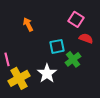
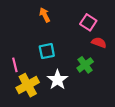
orange arrow: (28, 24) -> (45, 15), moved
cyan square: (57, 46) -> (47, 51), moved

